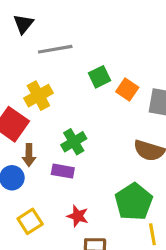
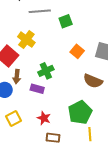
green square: (99, 77) -> (66, 21), moved
orange square: (127, 89) -> (77, 51), moved
yellow cross: (38, 96) -> (26, 40), turned -30

